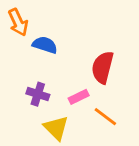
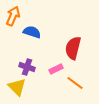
orange arrow: (18, 22) -> (13, 16), turned -132
yellow triangle: (56, 128) -> (17, 87), moved

